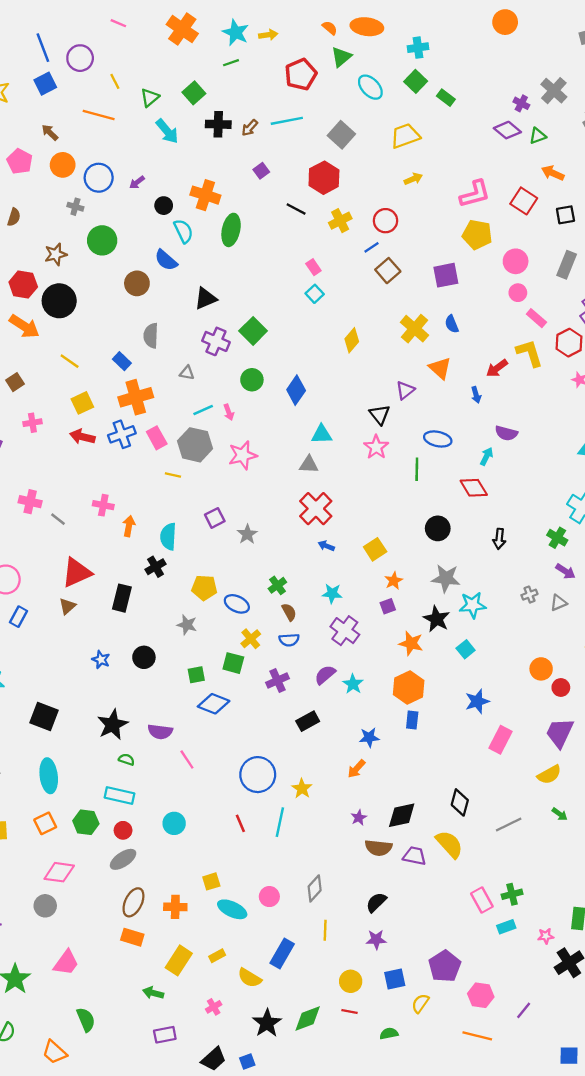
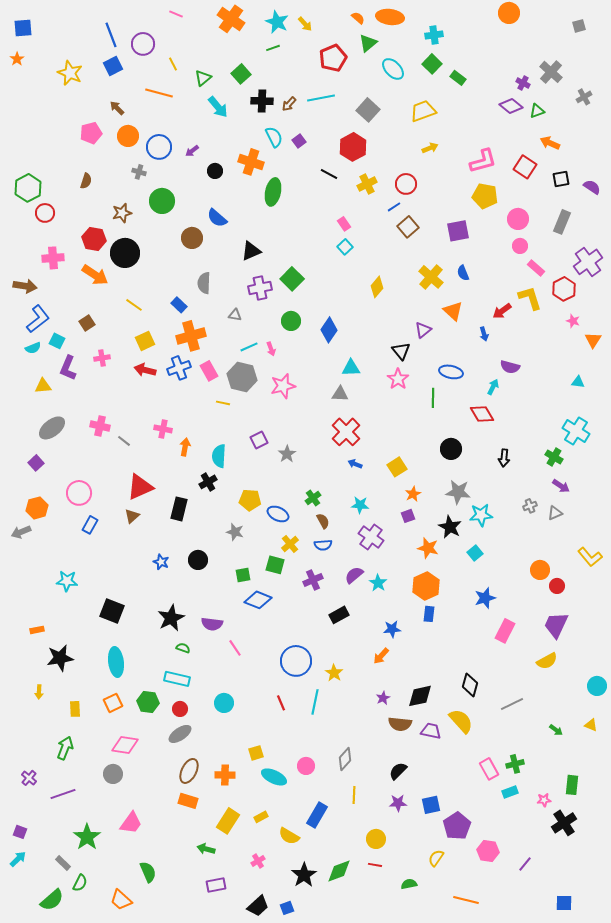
yellow arrow: (268, 35) -> (305, 24), turned 56
pink pentagon: (20, 161) -> (91, 133), turned 30
cyan semicircle: (183, 231) -> (274, 137), moved
purple cross: (216, 341) -> (260, 288), turned -35
green arrow: (560, 814) -> (556, 730), moved
blue square: (395, 979) -> (431, 805), moved
orange line: (477, 1036) -> (466, 900), moved

